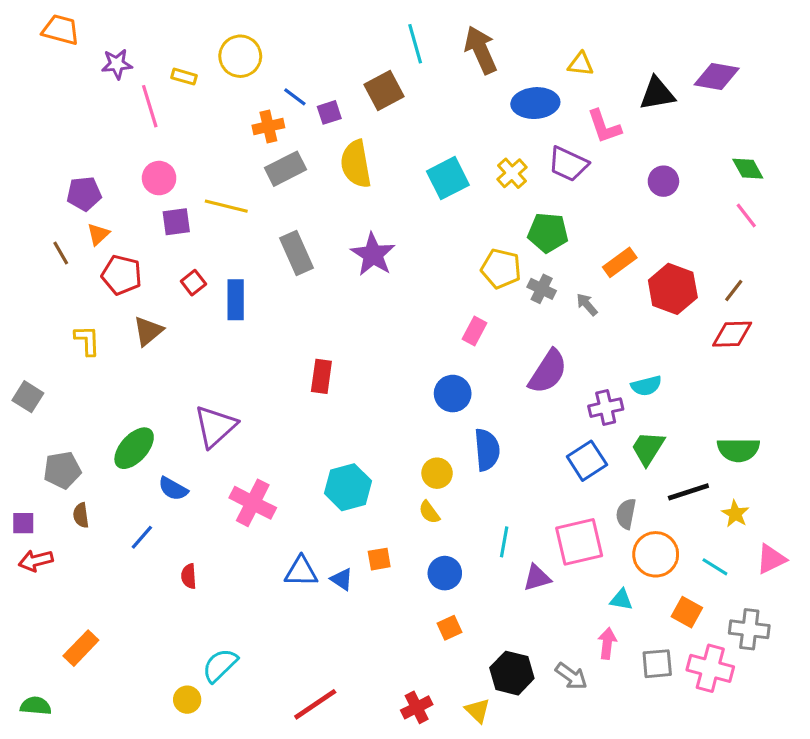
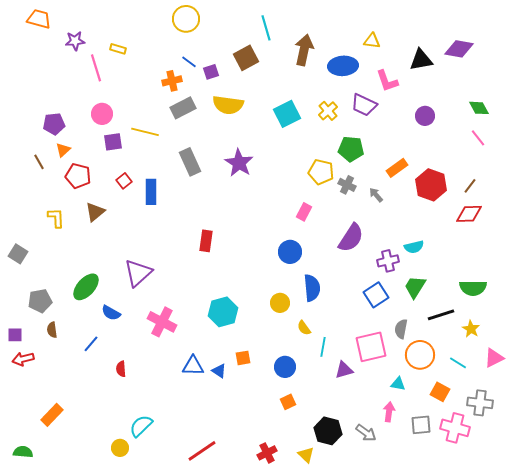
brown arrow: (481, 50) -> (304, 50), moved, turned 36
yellow circle: (240, 56) -> (186, 19), moved
yellow semicircle: (356, 164) -> (228, 105), turned -72
yellow semicircle: (429, 512) -> (304, 328), moved

